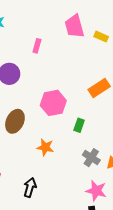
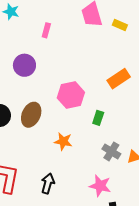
pink rectangle: (37, 46) -> (46, 30), moved
pink star: (96, 191) -> (100, 186), moved

